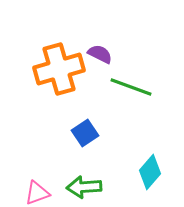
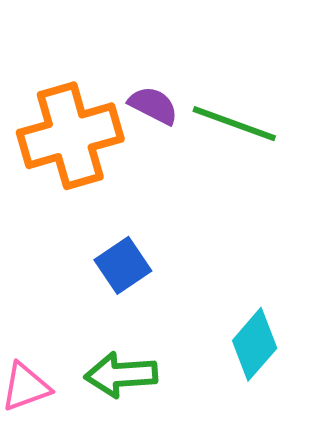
green line: (131, 87) -> (234, 124), moved

